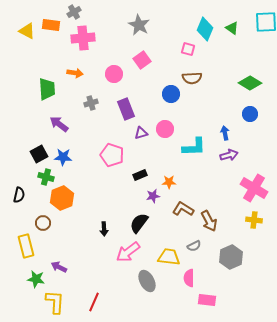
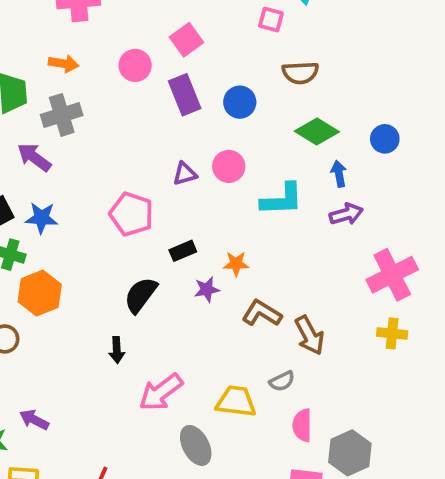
brown semicircle: (192, 78) -> (300, 73), moved
green diamond: (250, 83) -> (317, 132), moved
gray cross: (91, 103) -> (62, 115), moved, size x1.5
purple rectangle: (126, 109) -> (185, 95), moved
pink cross: (254, 188) -> (392, 275), turned 32
black semicircle: (139, 223) -> (141, 295), moved
gray hexagon: (231, 257) -> (350, 453), moved
pink semicircle: (189, 278) -> (302, 425), moved

